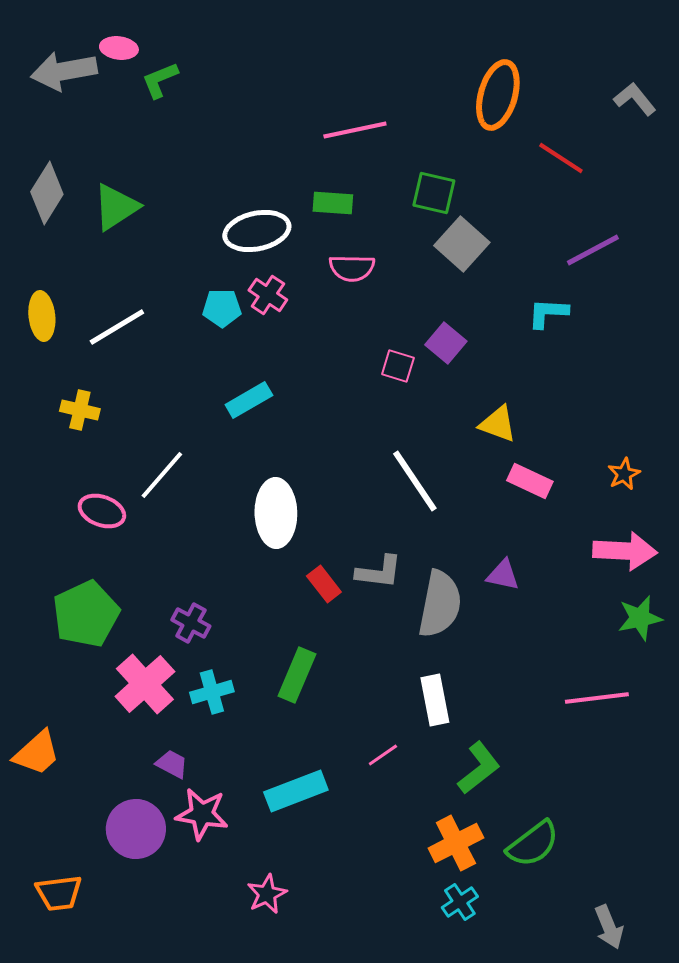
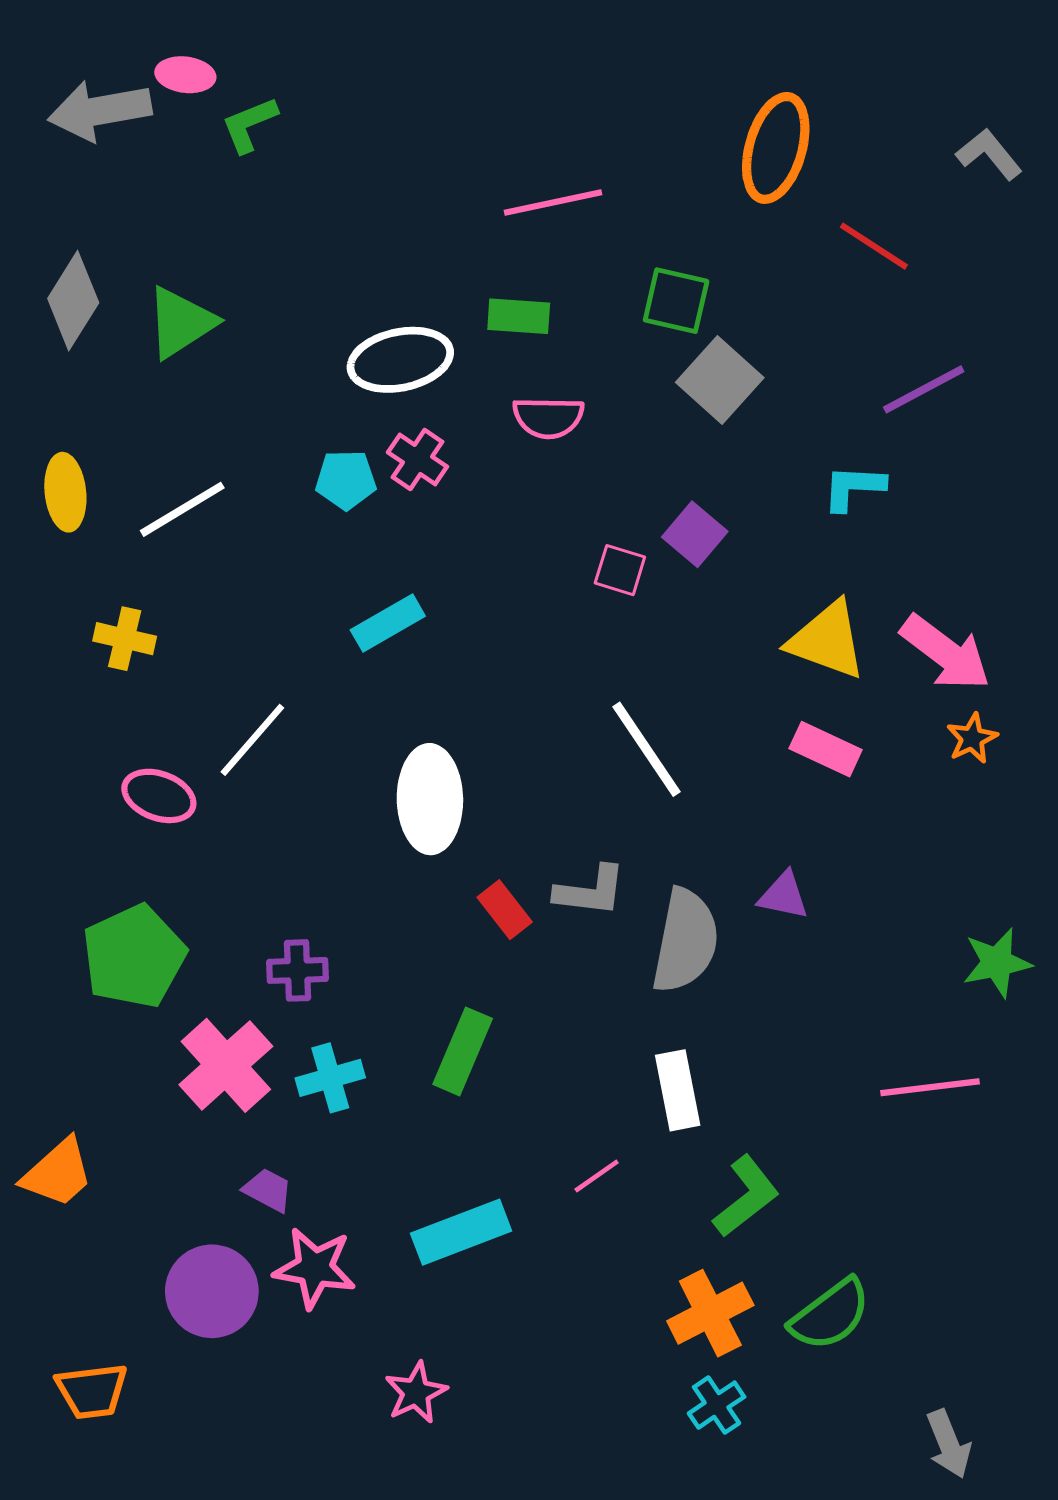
yellow triangle: (498, 424) -> (827, 640), moved, size x1.4
pink arrow: (625, 551) -> (946, 653), moved, turned 34
purple cross: (191, 623) -> (298, 970), turned -30

